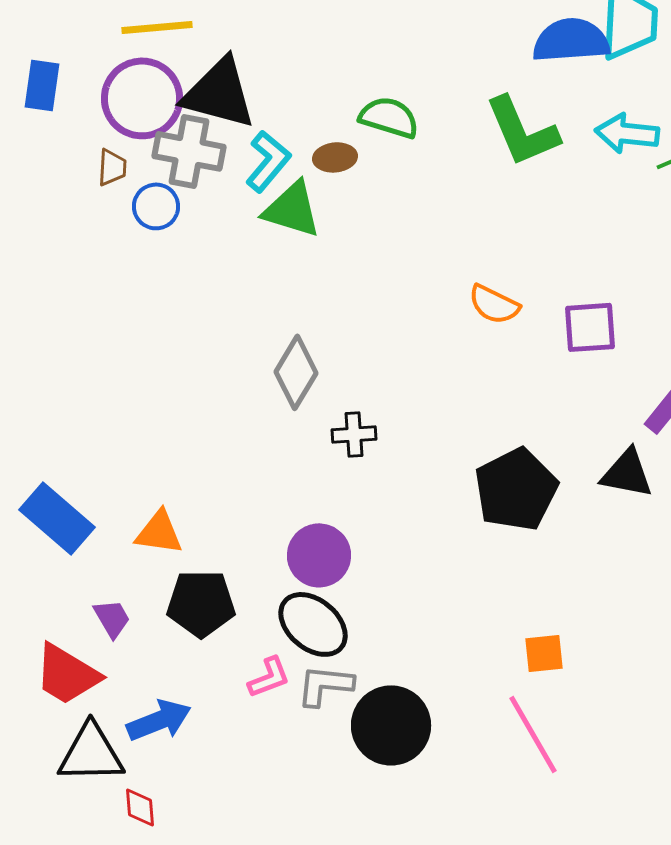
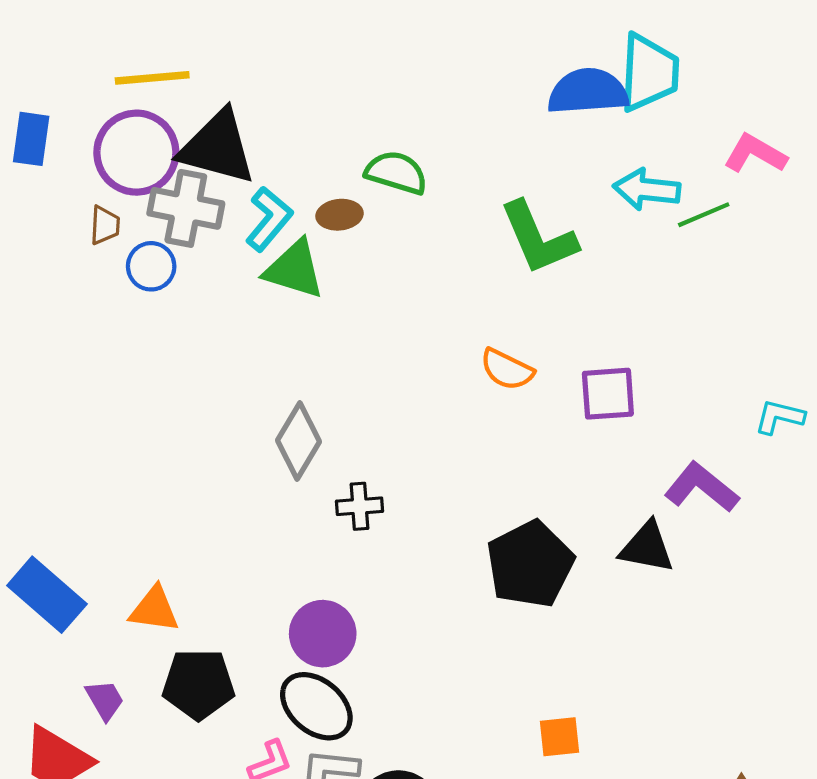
green L-shape: (522, 131) -> (538, 238), moved

